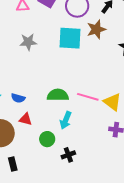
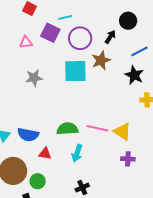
blue semicircle: (18, 98) -> (28, 135), size x1.5
red triangle: (26, 119) -> (45, 154), moved
green circle: (47, 139) -> (38, 181), moved

